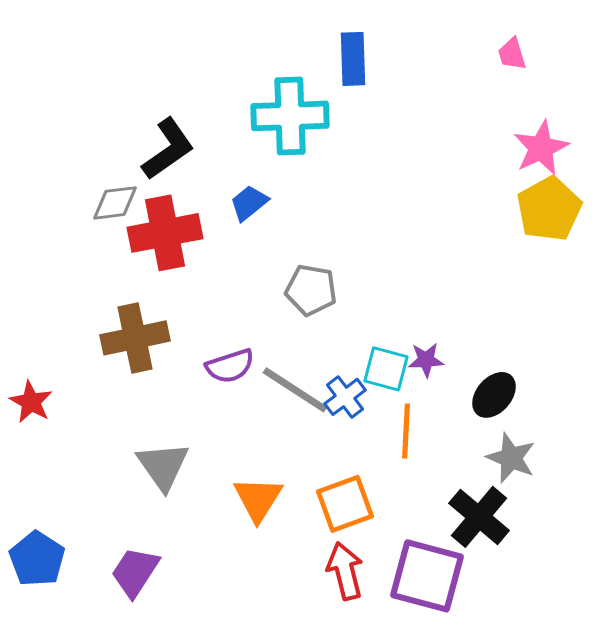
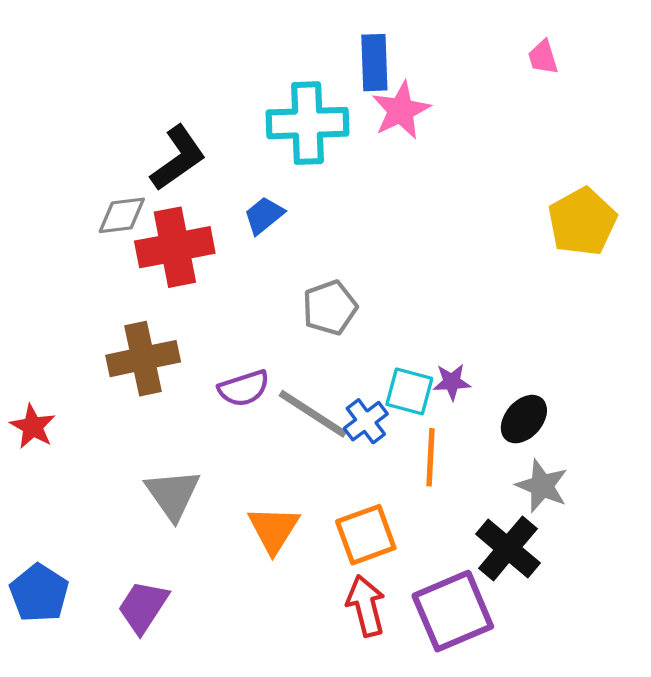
pink star: (541, 148) -> (401, 110), moved
gray pentagon: (311, 290) -> (330, 308), turned -30
purple square: (427, 576) -> (453, 611), turned -38

